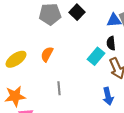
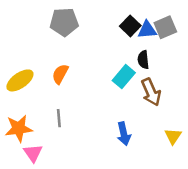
black square: (77, 12) -> (130, 26), moved
gray line: (59, 88) -> (59, 118), moved
blue arrow: (108, 96) -> (124, 134), moved

